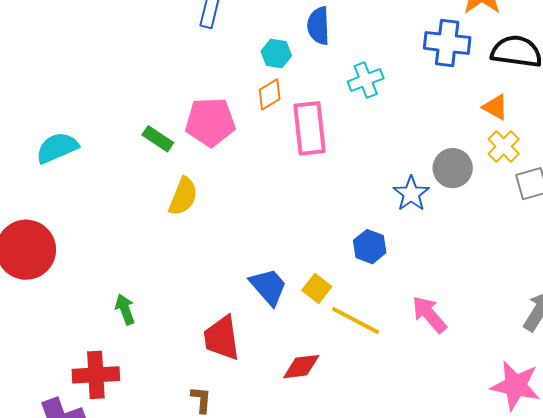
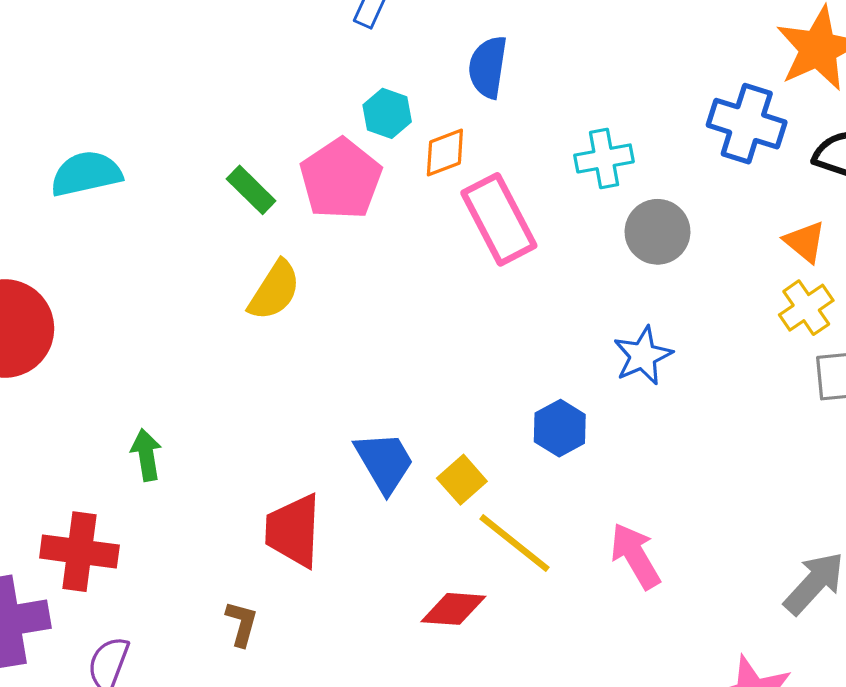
blue semicircle: (319, 26) -> (488, 67), moved
cyan hexagon: (276, 53) -> (387, 113), moved
pink pentagon: (210, 122) -> (341, 179), turned 30
pink rectangle: (310, 128) -> (499, 219), turned -32
gray circle: (453, 168) -> (658, 232), moved
red diamond: (301, 367) -> (453, 609), moved

